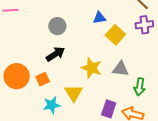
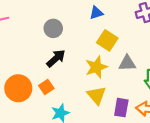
yellow square: (115, 35) -> (107, 40), moved
yellow star: (92, 68) -> (96, 67), turned -30
yellow triangle: (74, 93) -> (97, 95), moved

